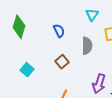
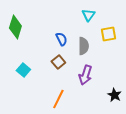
blue semicircle: (59, 31) -> (61, 39), moved
purple arrow: (99, 84) -> (85, 75), moved

